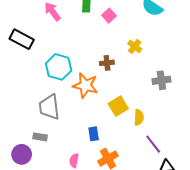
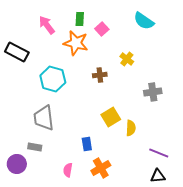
orange star: (85, 85) -> (76, 43), moved
purple line: (153, 144) -> (159, 153), moved, turned -30

